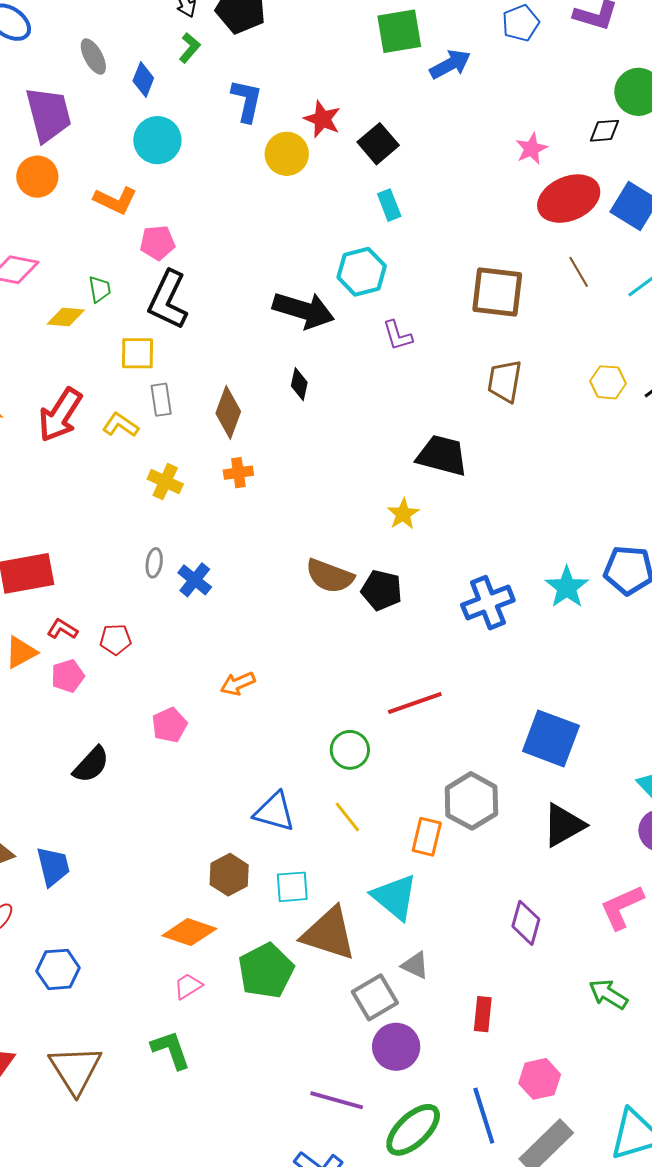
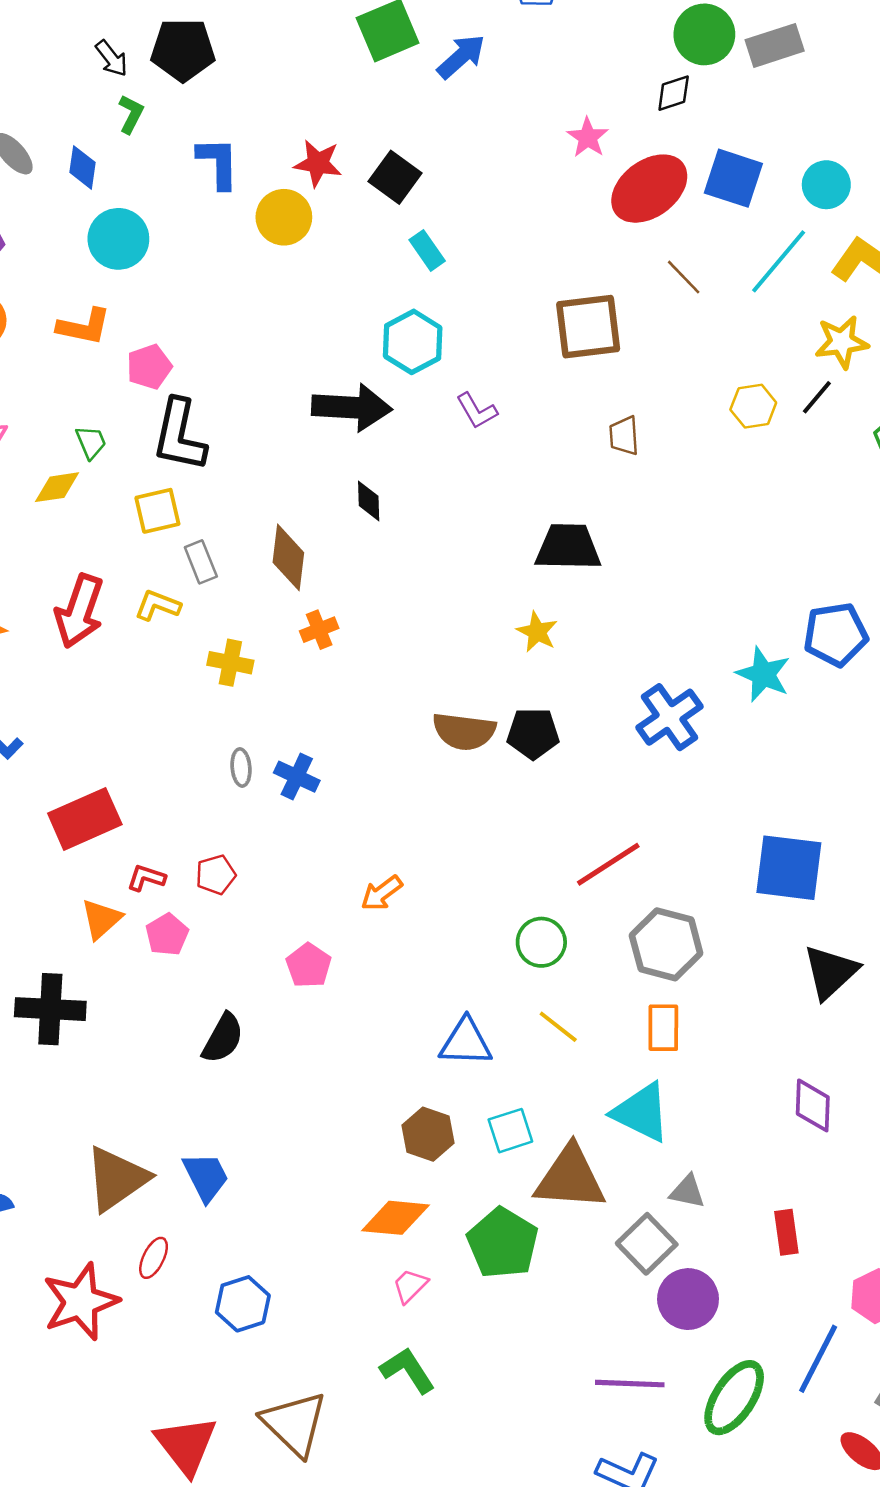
brown trapezoid: (505, 381) -> (624, 436), size x0.7
gray hexagon: (471, 801) -> (666, 944), moved
blue line: (484, 1116) -> (818, 1359), turned 58

